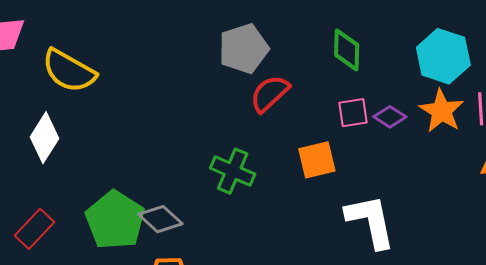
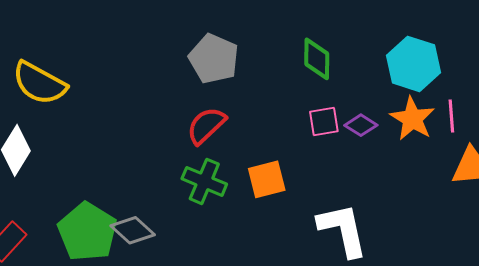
gray pentagon: (244, 49) -> (214, 59), turned -30
red semicircle: (270, 93) -> (206, 126), moved
orange square: (317, 160) -> (267, 179), moved

